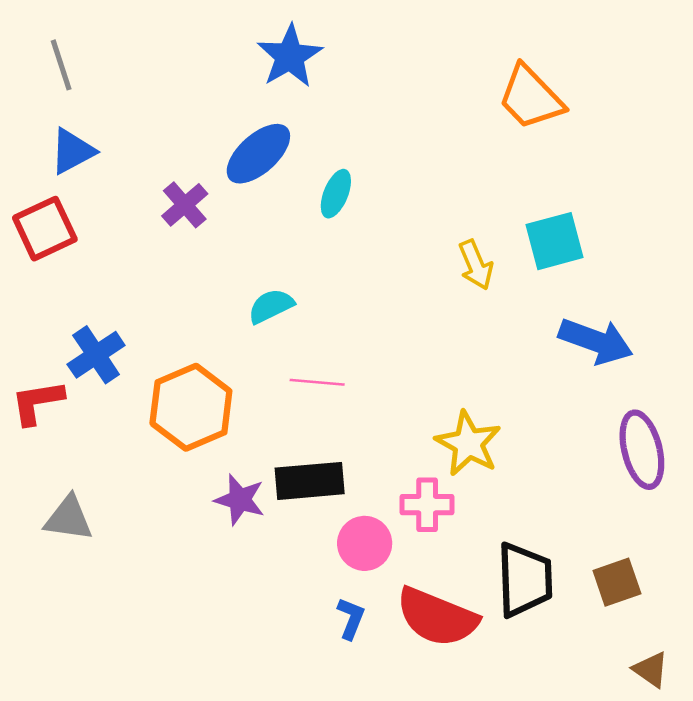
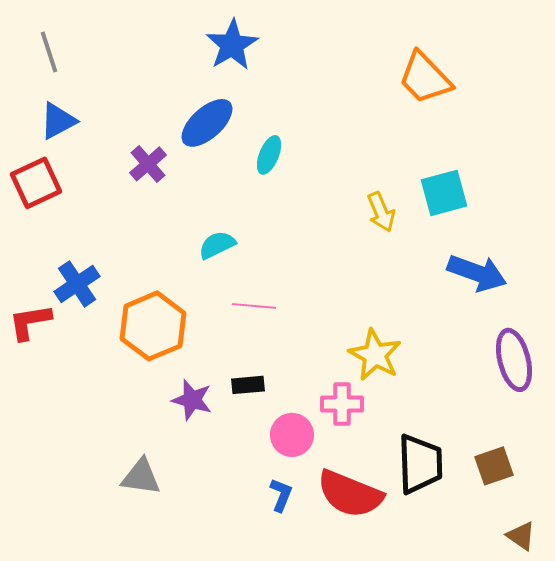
black rectangle: (310, 481) -> (248, 385), size x0.6
gray triangle: (69, 518) -> (141, 477), moved

